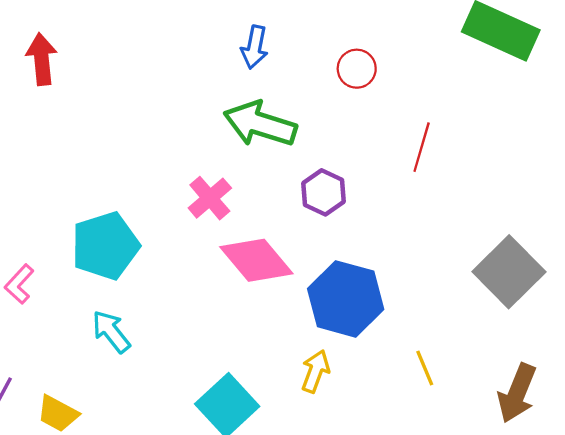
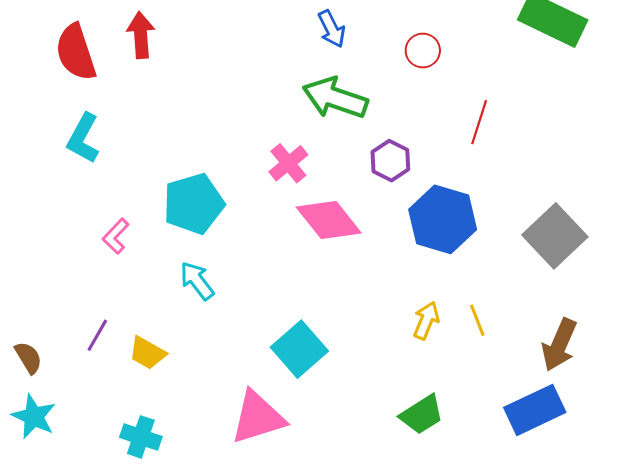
blue arrow: (254, 47) -> (332, 29), turned -39
blue hexagon: (346, 299) -> (443, 219), moved
yellow arrow: (315, 371) -> (426, 320), moved

